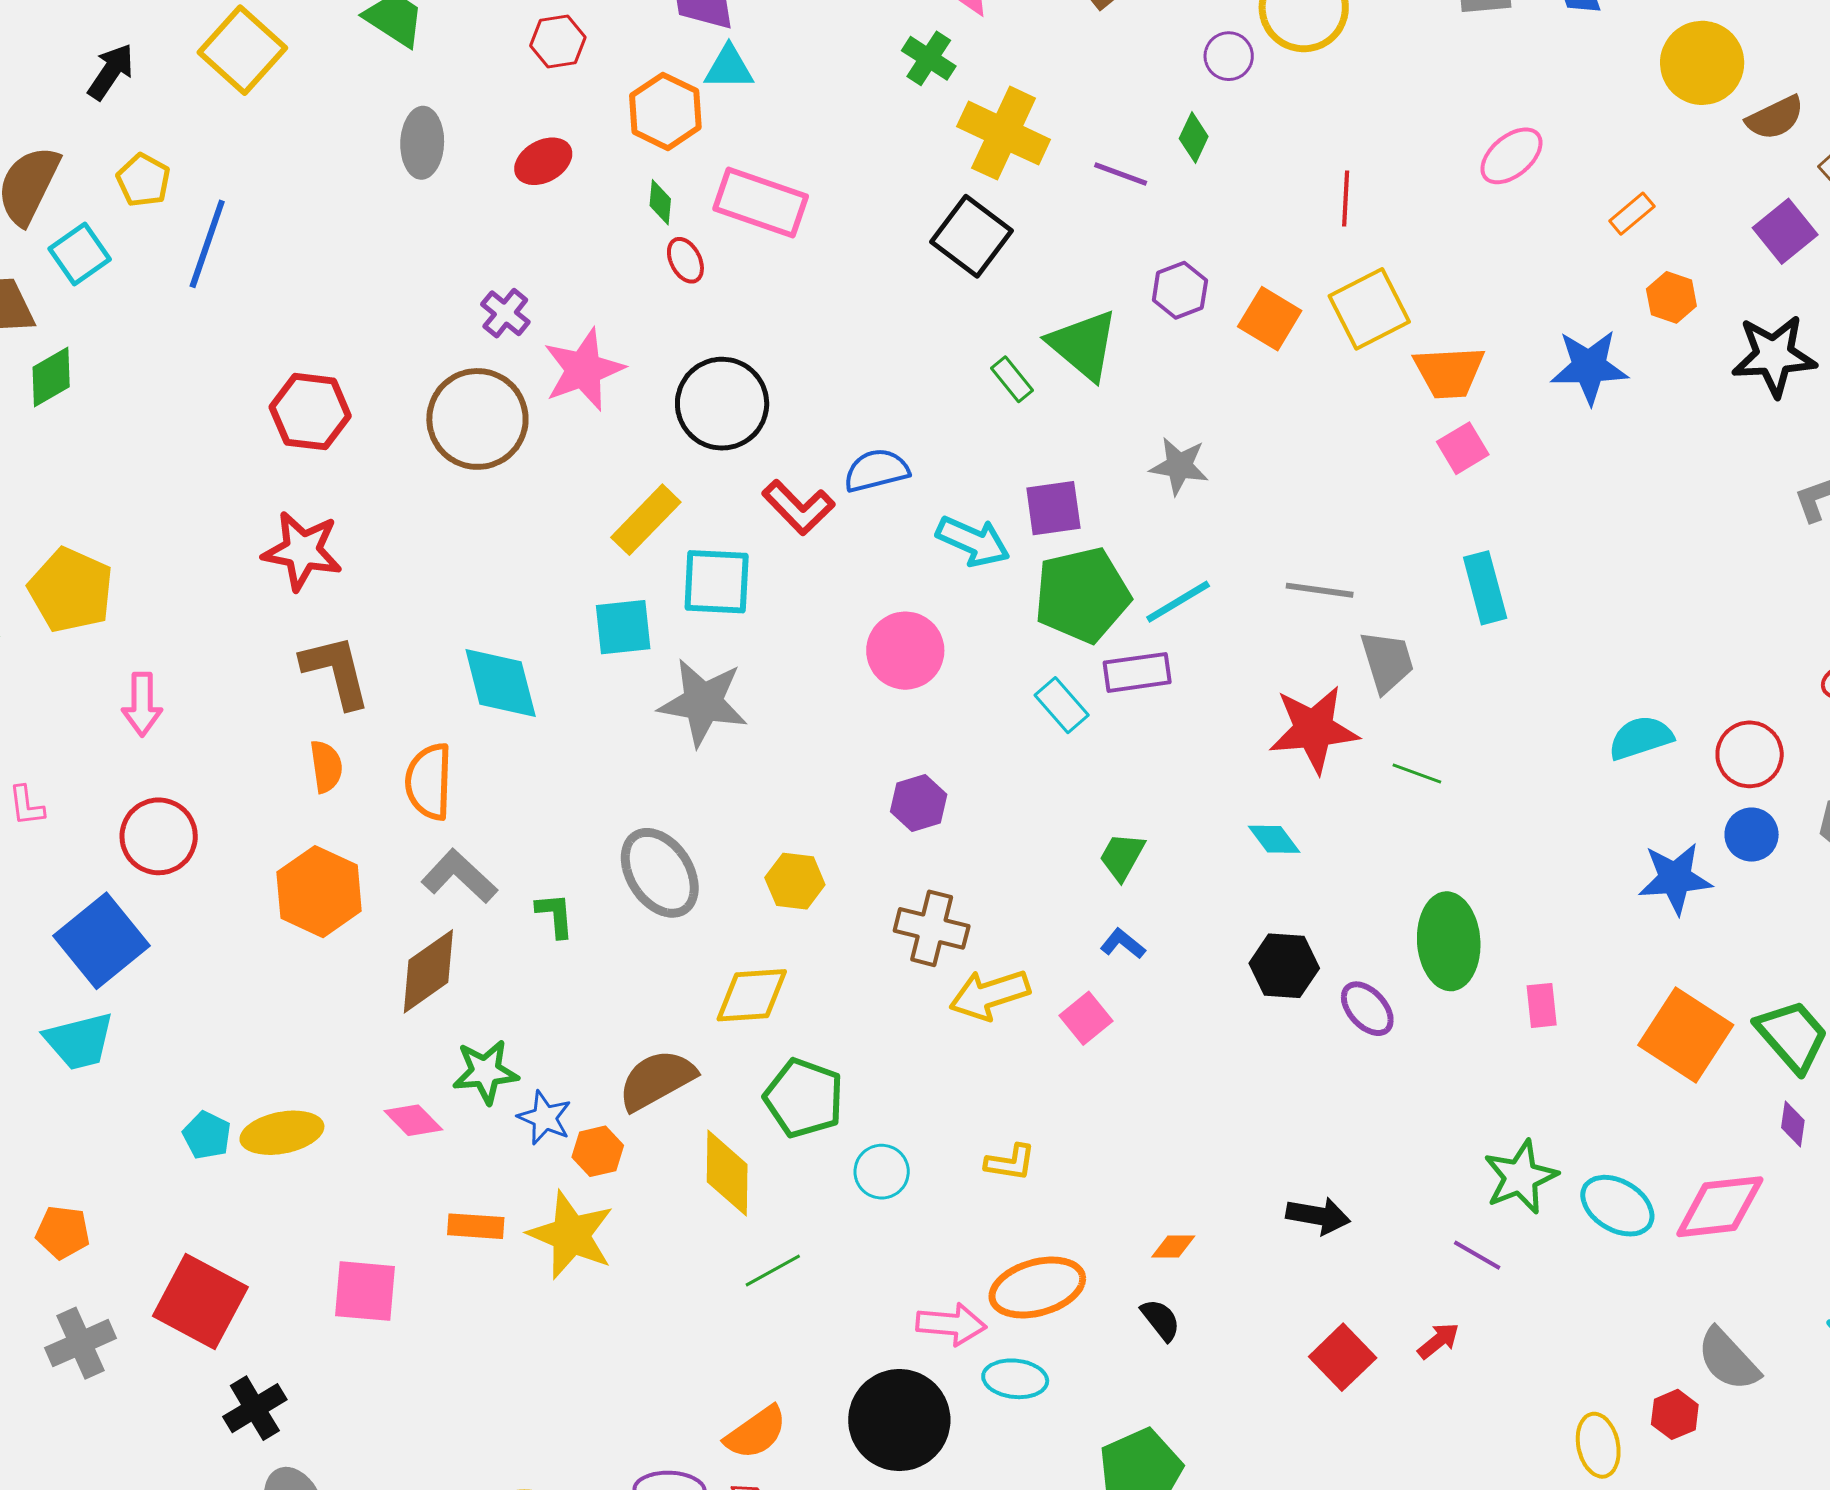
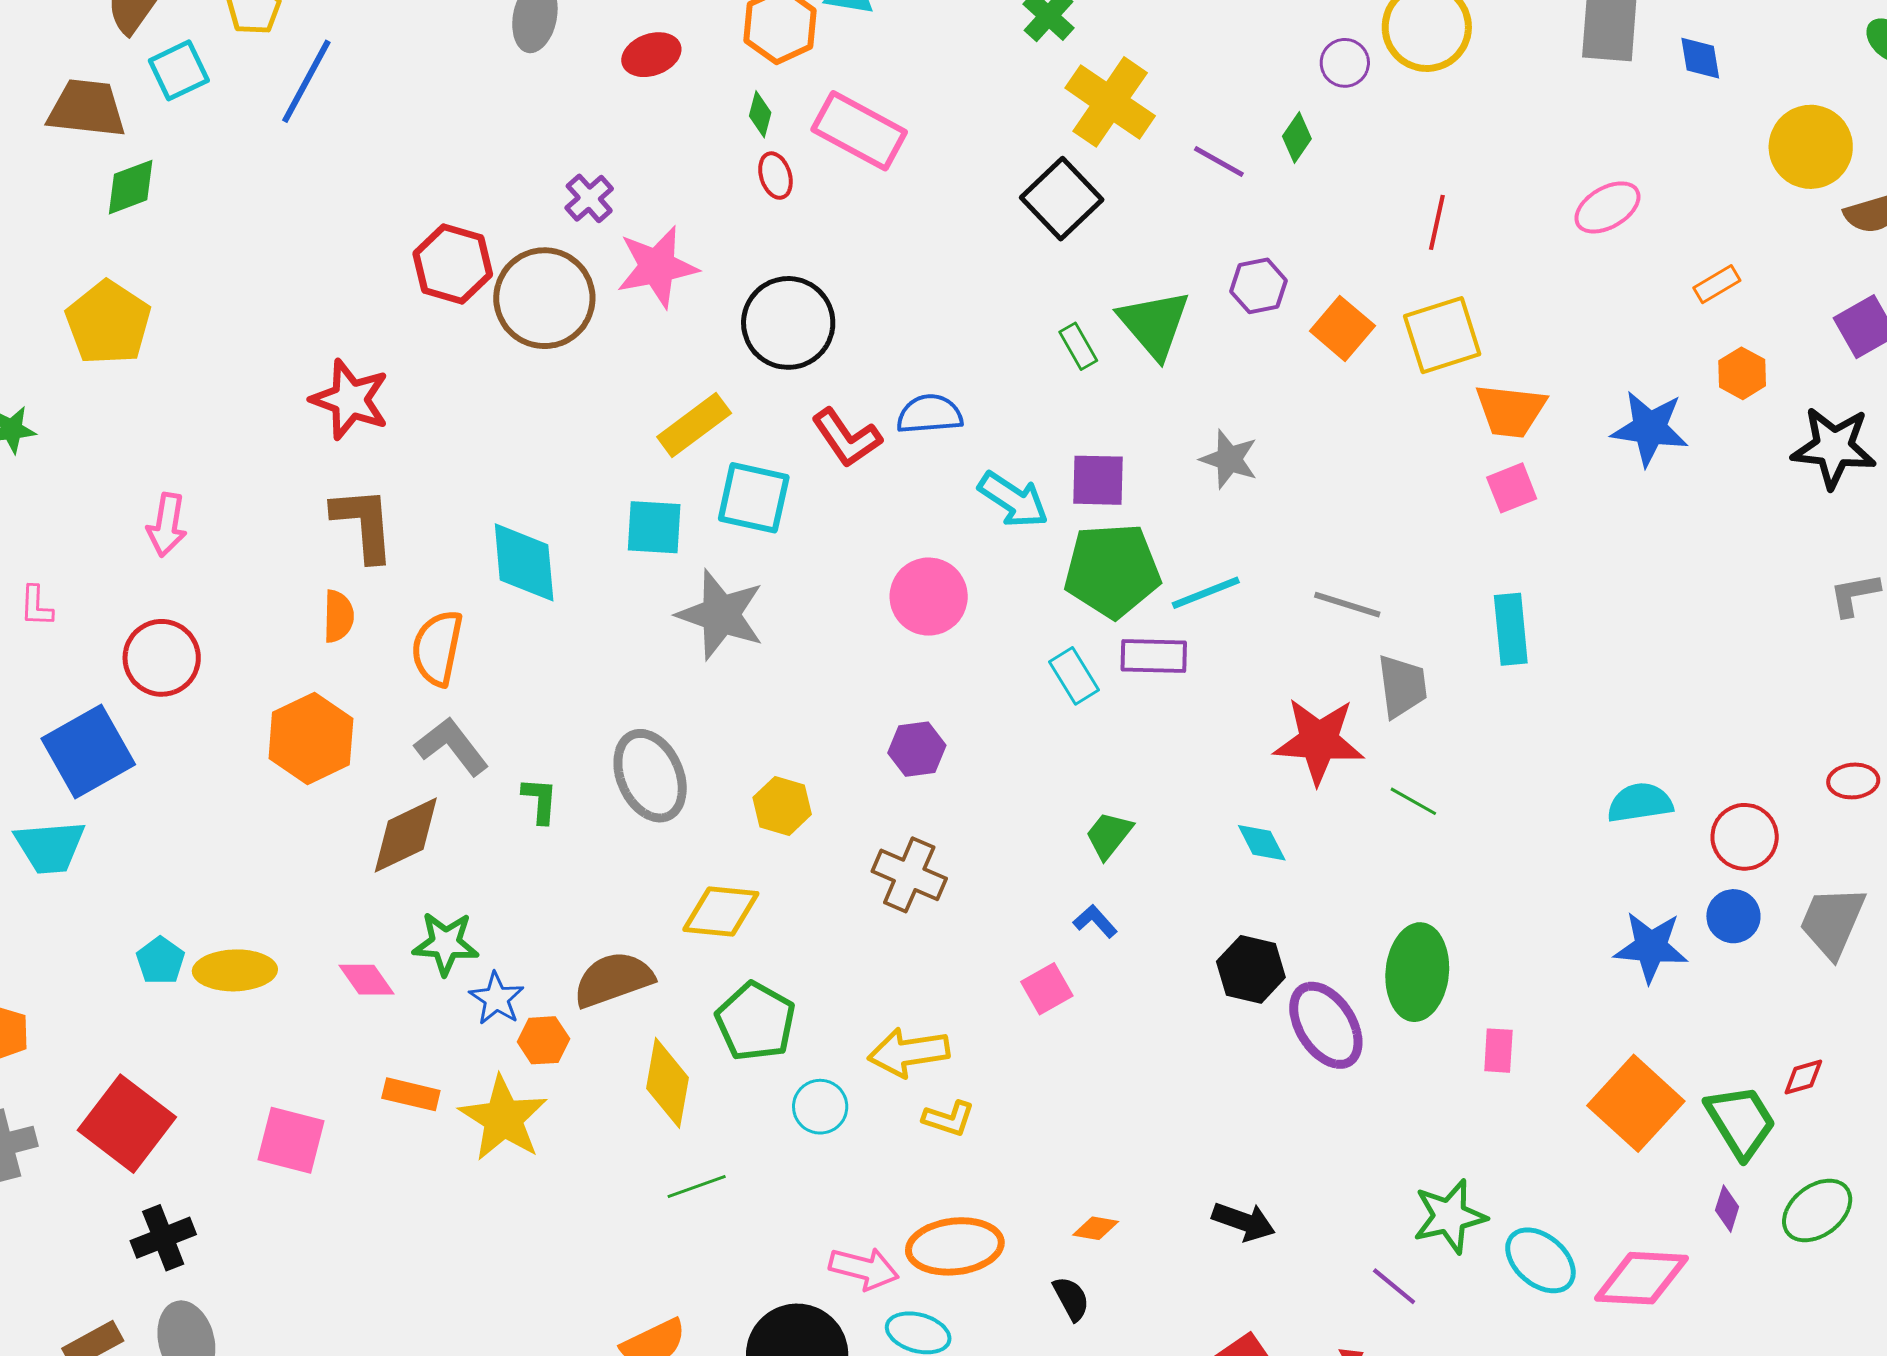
red hexagon: (310, 412) -> (453, 264), moved
yellow pentagon: (71, 590) -> (108, 323), moved
yellow arrow: (990, 995) -> (909, 1052), moved
purple ellipse: (1367, 1009) -> (1326, 1025), size x1.5

